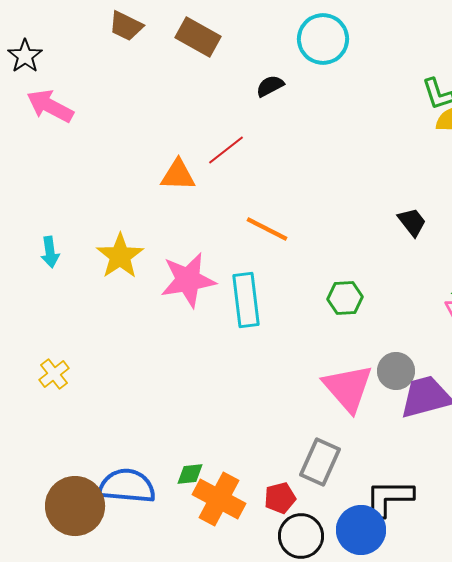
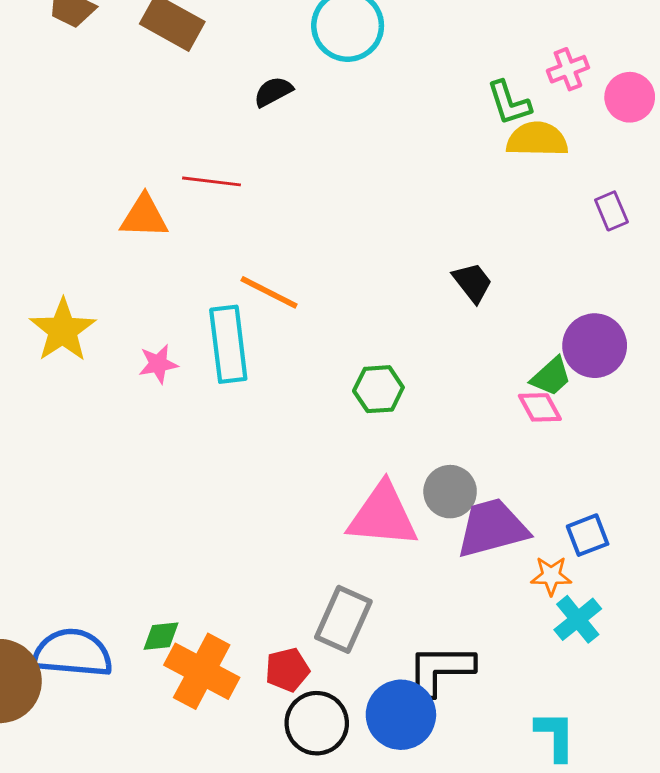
red line: (226, 150) -> (211, 181), turned 45
pink star: (188, 280) -> (158, 364), size x0.5
cyan rectangle: (246, 300) -> (228, 344), moved
pink triangle: (348, 388) -> (383, 515), turned -44

